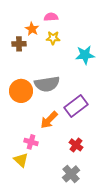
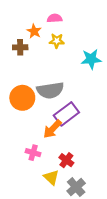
purple rectangle: (76, 106) -> (66, 114), moved
red cross: (76, 145) -> (66, 160), moved
yellow triangle: (21, 160) -> (51, 177), moved

